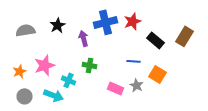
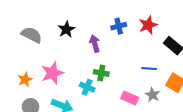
blue cross: (106, 22) -> (119, 26), size x0.6
gray semicircle: (26, 30) -> (32, 35), turned 36
cyan cross: (68, 80) -> (87, 87), moved

